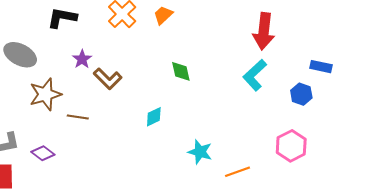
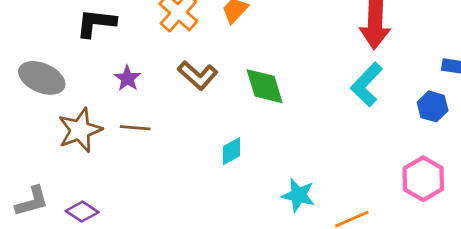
green diamond: (181, 71) -> (265, 86), size x1.4
brown L-shape: (108, 79) -> (198, 75), moved
brown line: (78, 117) -> (135, 128), moved

